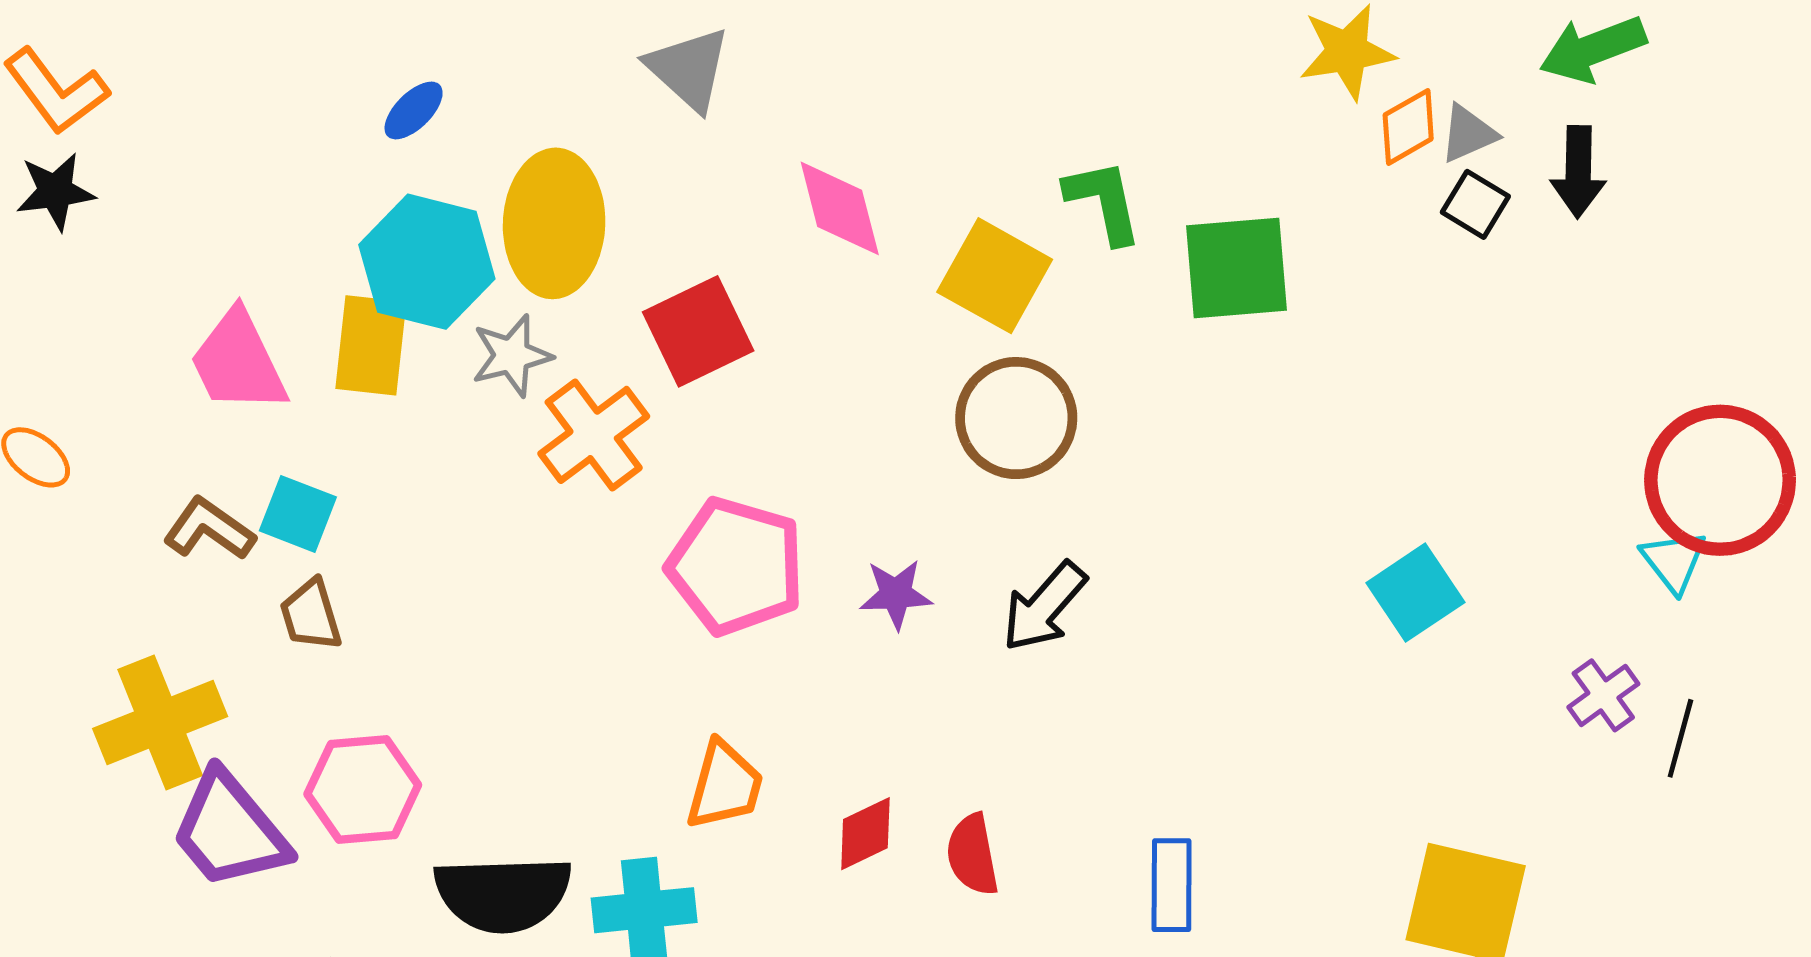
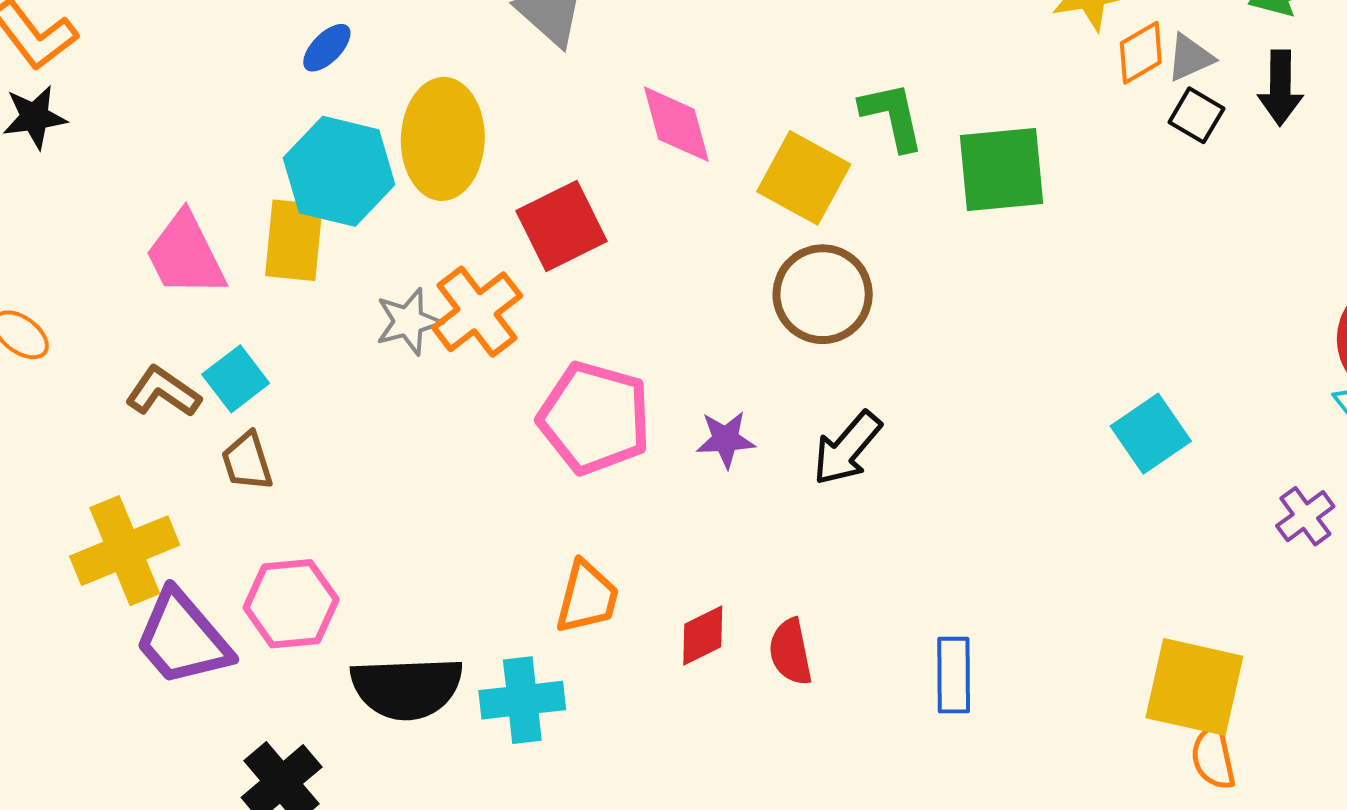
gray star: (512, 356) -> (408, 322), moved
cyan square: (298, 514) -> (236, 379), turned 32

